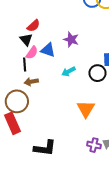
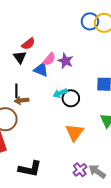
pink semicircle: (32, 53) -> (49, 59), moved
black line: (25, 65) -> (16, 91), moved
black circle: (97, 73) -> (71, 98), moved
purple cross: (94, 145) -> (80, 170), turned 32

